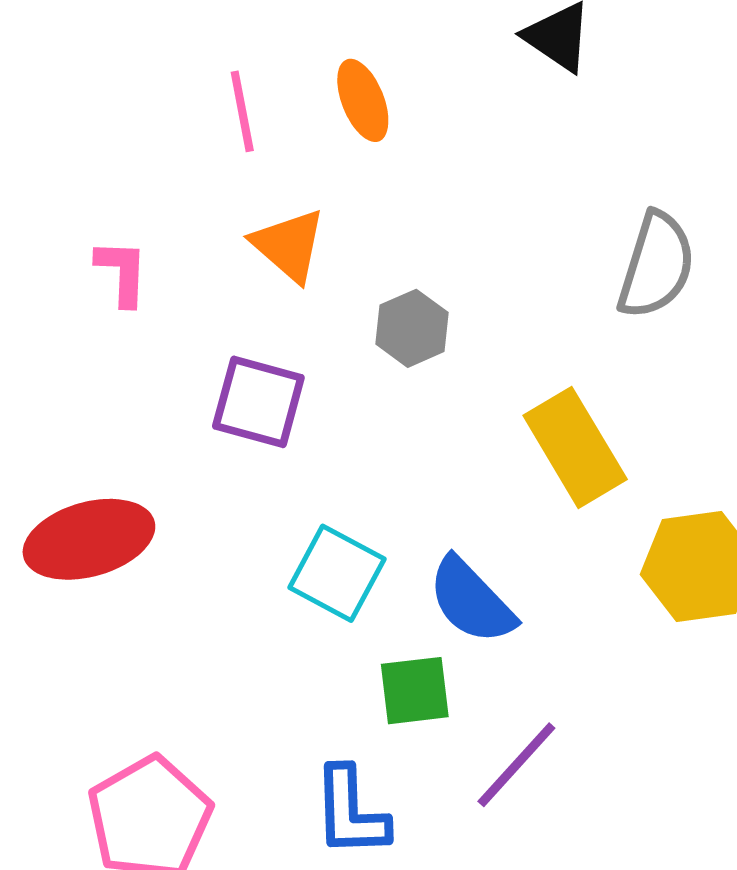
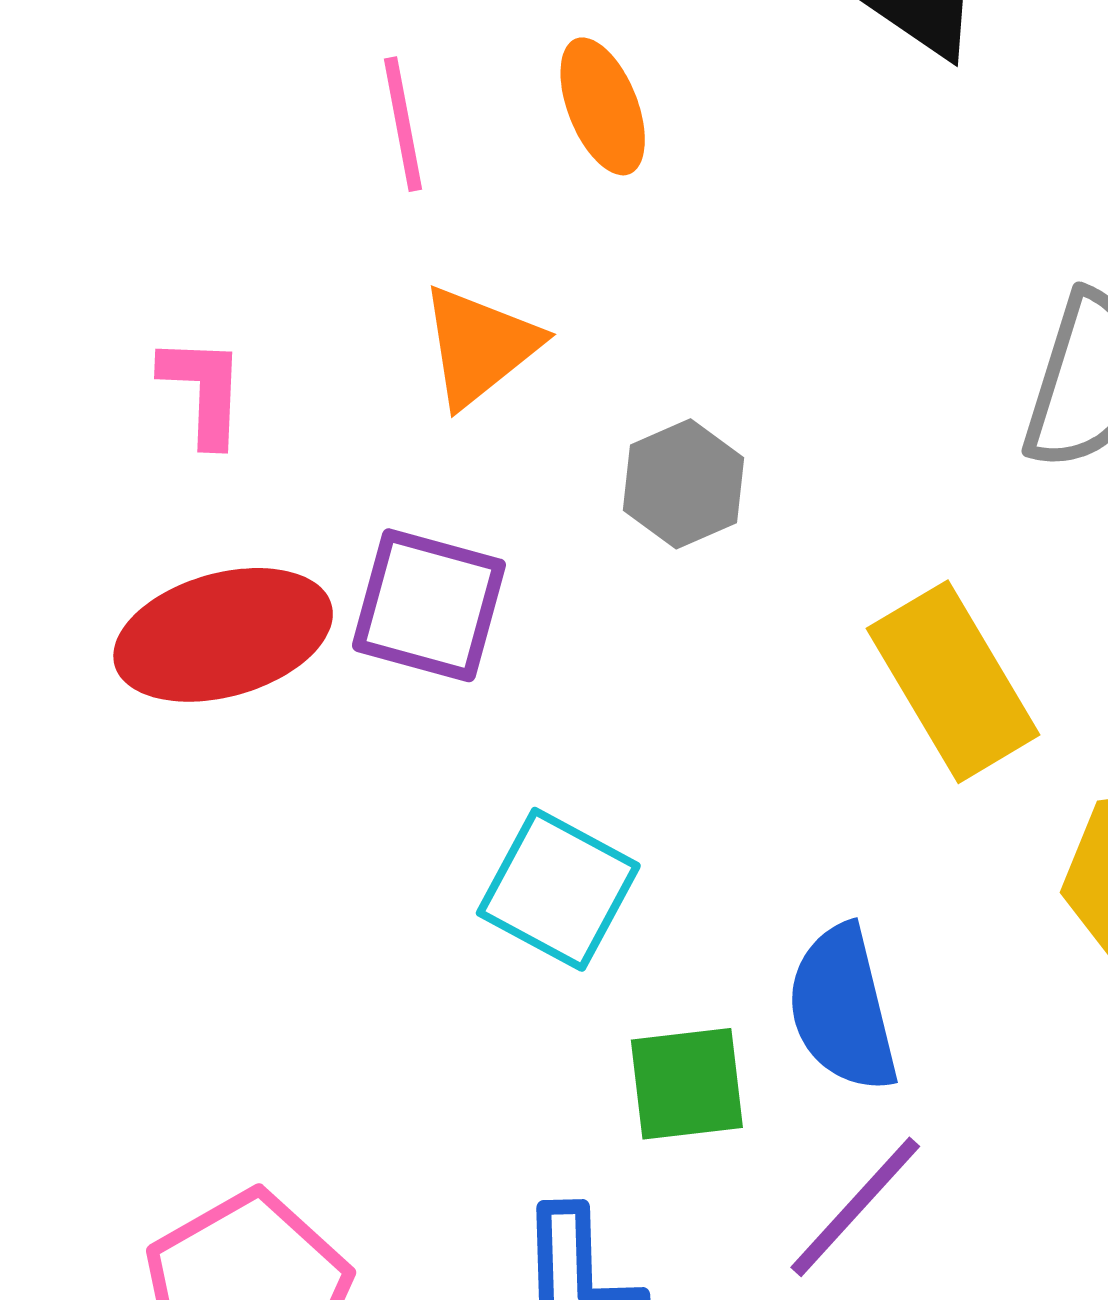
orange triangle: (289, 245) -> (480, 346), turned 40
red ellipse: (89, 539) -> (223, 635), moved
blue semicircle: (471, 601) -> (842, 1009), moved, turned 30

